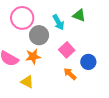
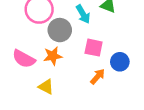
pink square: (67, 50) -> (94, 48), turned -35
orange arrow: (70, 74) -> (98, 76), turned 88

